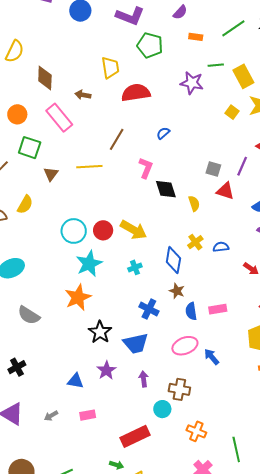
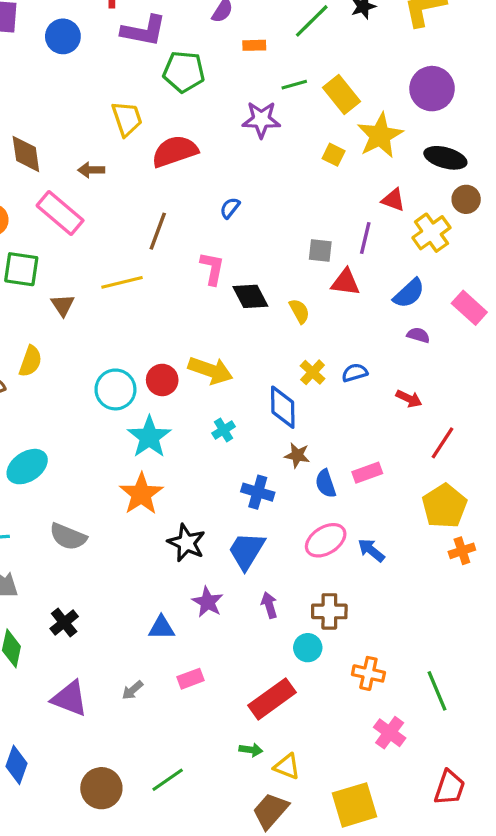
blue trapezoid: (136, 343) -> (247, 551), turned 144

